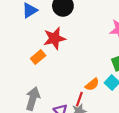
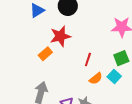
red line: (79, 99) -> (88, 59), moved

